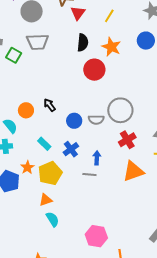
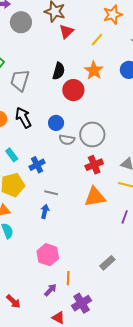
gray trapezoid: (37, 42) -> (20, 80), moved, turned 100
black semicircle: (83, 43) -> (59, 71), moved
black arrow: (50, 105) -> (23, 118), size x1.5
blue circle: (74, 121) -> (56, 123), moved
blue arrow: (97, 158) -> (45, 211), moved

